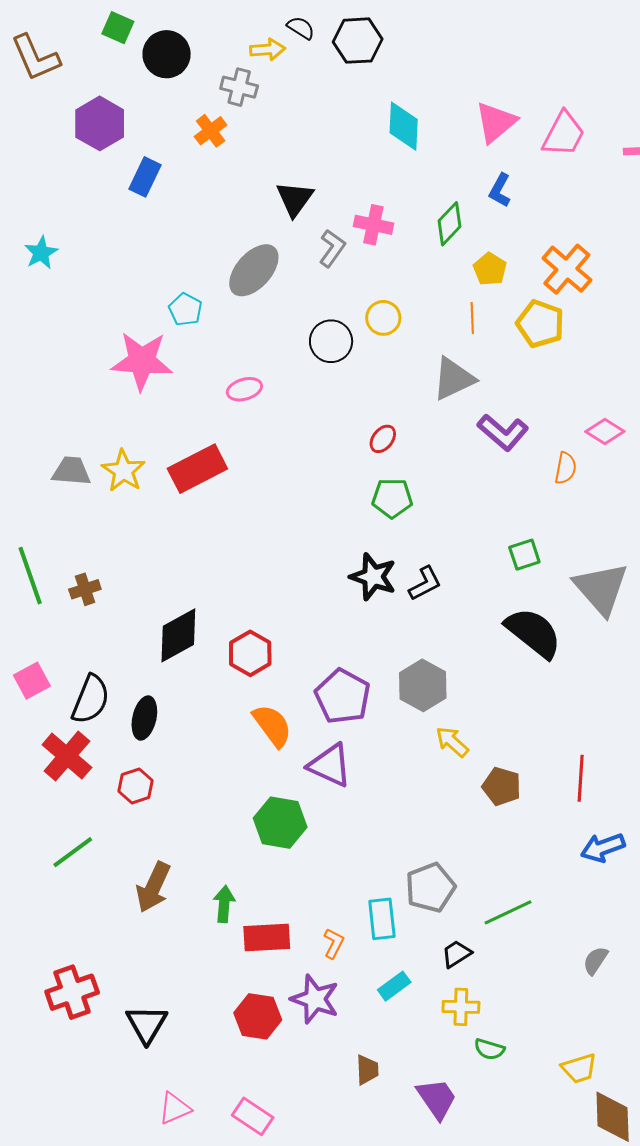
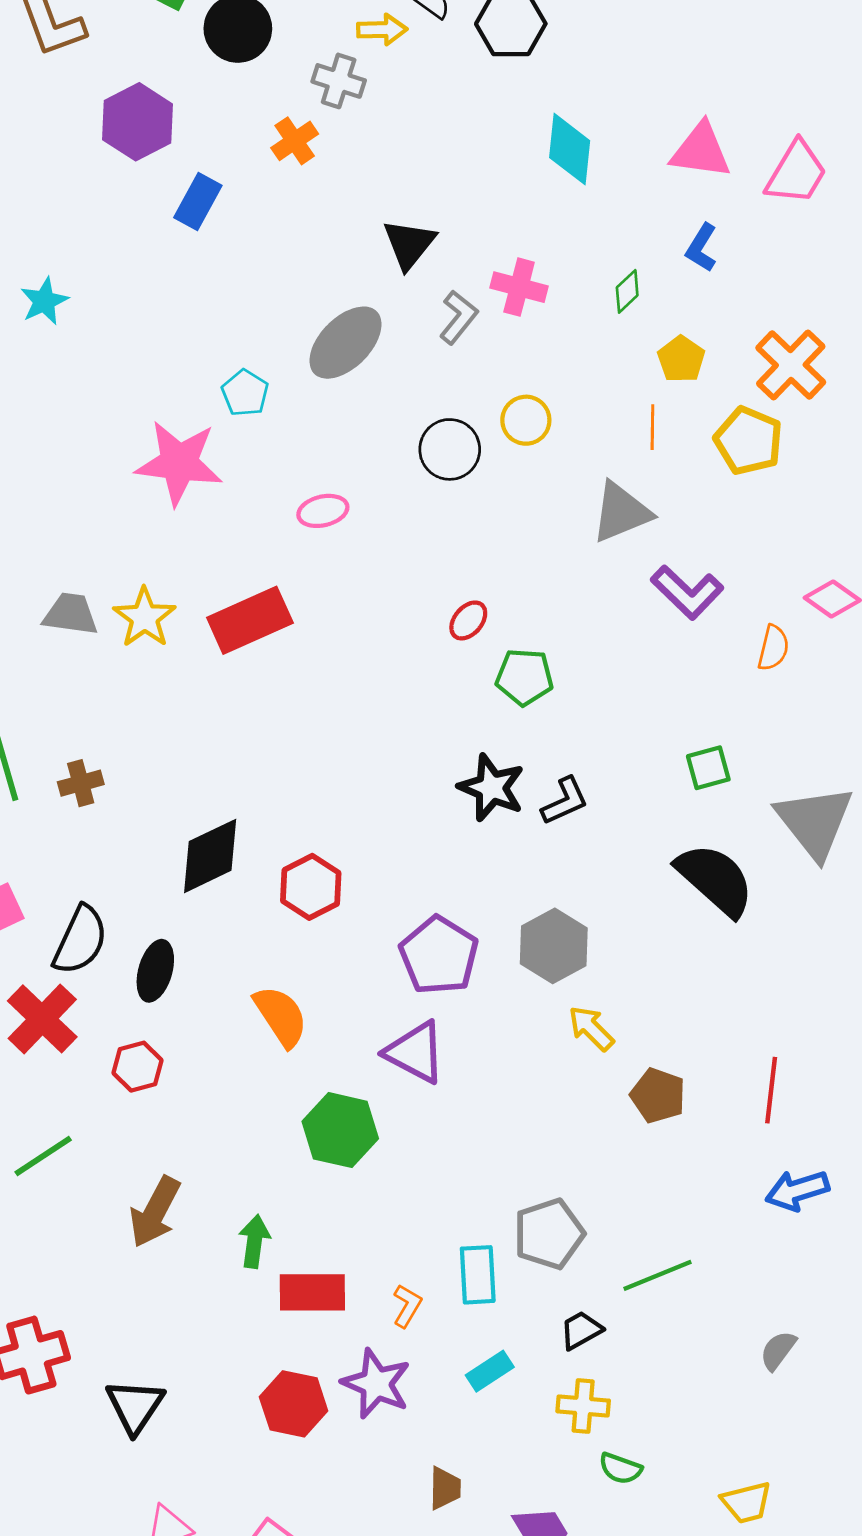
pink triangle: (496, 122) -> (701, 151), turned 45
green diamond: (449, 224) -> (627, 291), size x0.7
red ellipse: (383, 439) -> (468, 620), moved
orange semicircle: (272, 726) -> (281, 1016), moved

